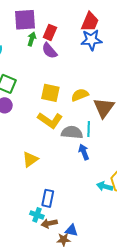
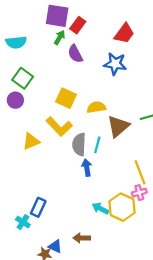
red rectangle: (50, 32) -> (78, 25), moved
blue star: (91, 40) -> (115, 64), moved
gray semicircle: (72, 132) -> (79, 144), turned -105
yellow triangle: (30, 159) -> (31, 141), moved
brown arrow: (49, 223) -> (82, 238), moved

